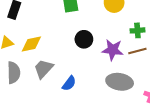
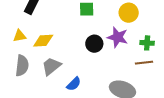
purple star: (113, 50) -> (118, 37), moved

